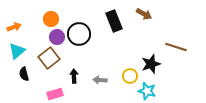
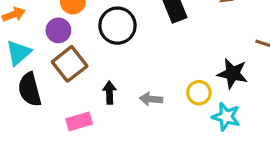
purple circle: (57, 37) -> (58, 30), moved
black star: (151, 64) -> (232, 74), turned 30
black semicircle: (24, 74) -> (30, 89), size x1.5

